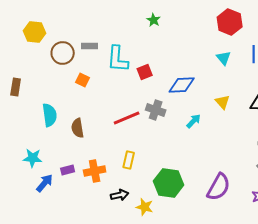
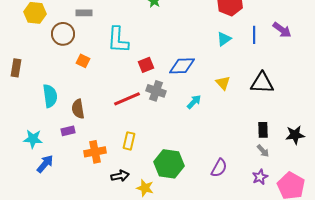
gray rectangle: (90, 46) -> (84, 13), moved
cyan triangle: (224, 58) -> (224, 39), turned 35
red square: (145, 72) -> (146, 65), moved
purple rectangle: (68, 170) -> (68, 131), moved
purple semicircle: (219, 187) -> (219, 168), size x0.7

